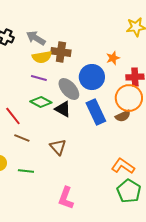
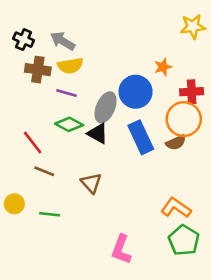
brown cross: (61, 52) -> (38, 70), moved
gray ellipse: (69, 89) -> (106, 107), turned 65
pink L-shape: (66, 198) -> (121, 249), moved

